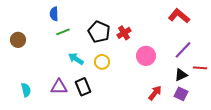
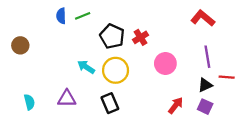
green line: (63, 32) -> (83, 16), moved
purple line: (183, 50) -> (207, 57), turned -54
yellow circle: (102, 62) -> (116, 70), size x1.5
black rectangle: (83, 87) -> (110, 103), moved

